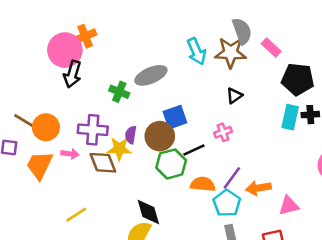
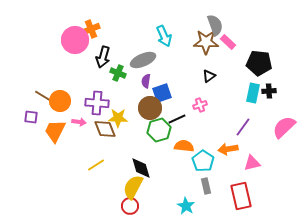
pink rectangle: (271, 48) -> (228, 42), moved
cyan arrow: (196, 51) -> (164, 36), moved
black arrow: (72, 74) -> (103, 57), moved
purple semicircle: (131, 135) -> (146, 81), moved
purple line: (232, 178) -> (243, 127), moved
yellow line: (76, 215) -> (96, 165), moved

